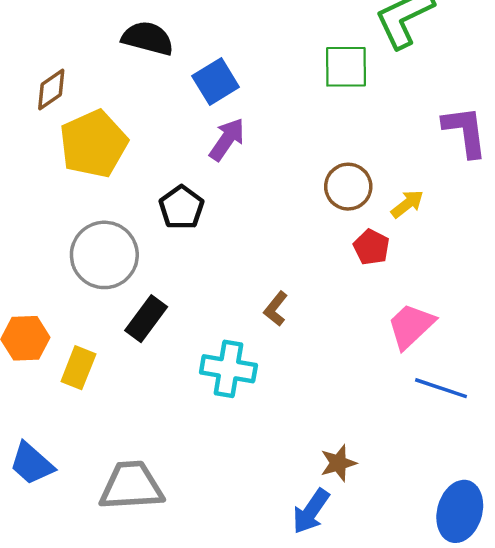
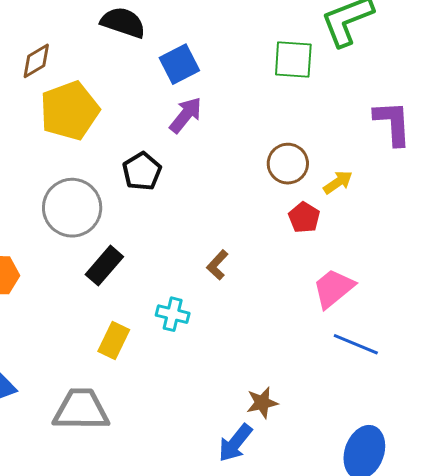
yellow rectangle: (78, 368) -> (114, 340), moved
cyan cross: (228, 369) -> (173, 314), size x0.7

